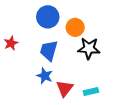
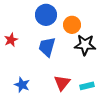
blue star: (45, 76) -> (22, 85), moved

